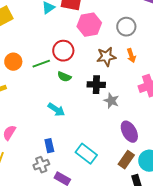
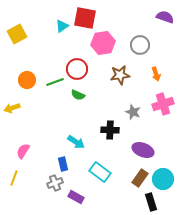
orange arrow: (131, 56) -> (156, 74), moved
black cross: (96, 85) -> (110, 130), moved
gray star: (111, 101) -> (133, 112), moved
cyan arrow: (56, 110) -> (76, 142), moved
purple ellipse: (129, 132) -> (143, 150), turned -40

